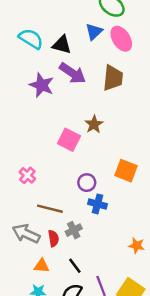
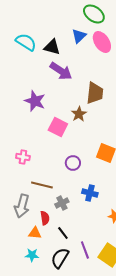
brown trapezoid: (113, 78) -> (95, 93), moved
purple star: (42, 85) -> (35, 101), moved
pink cross: (27, 175) -> (23, 157), turned -32
blue cross: (97, 204) -> (90, 193), moved
gray arrow: (26, 234) -> (22, 206), turned -100
red semicircle: (53, 238) -> (45, 218), moved

